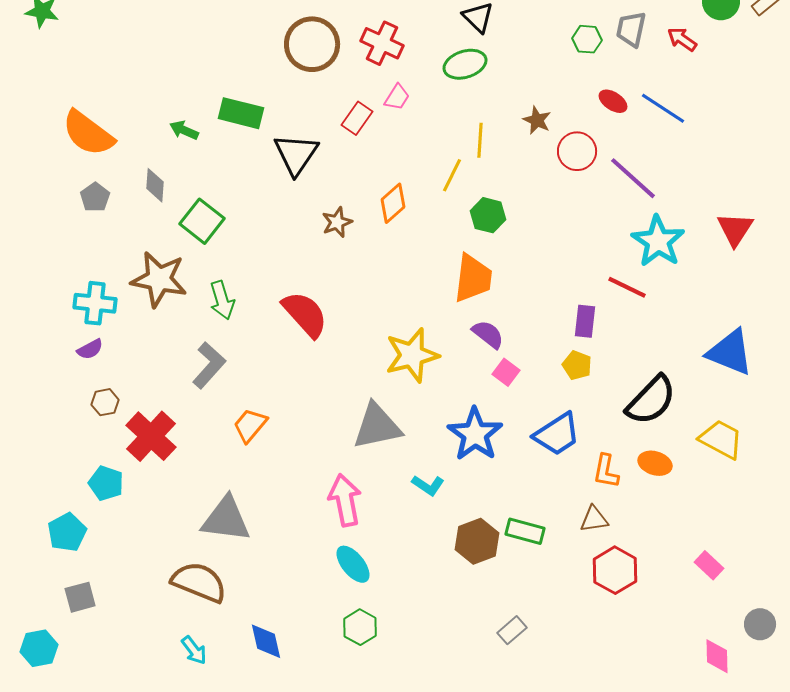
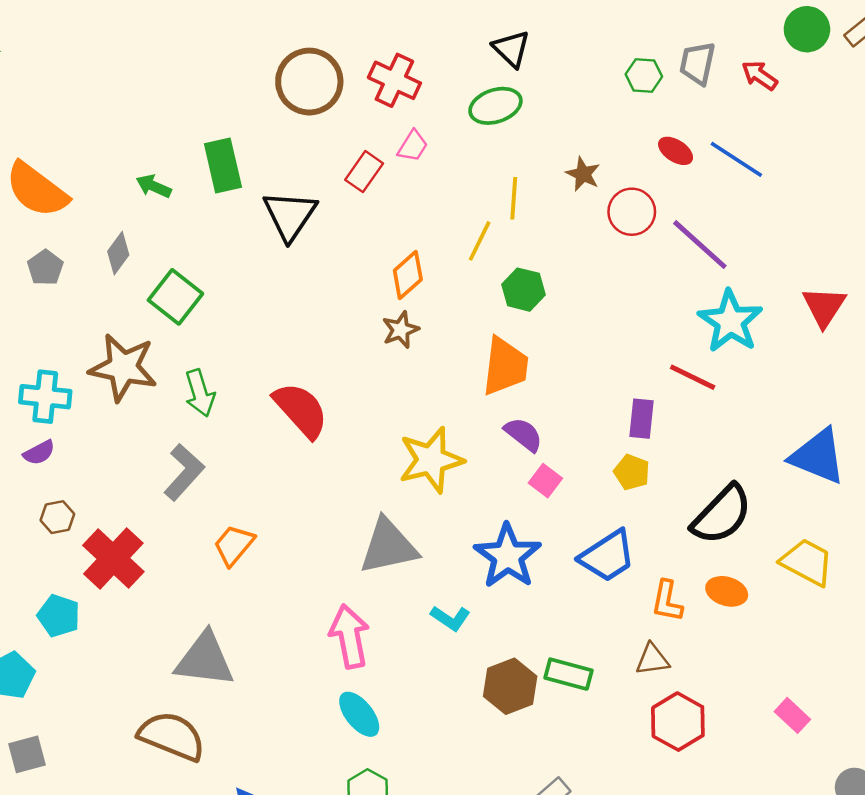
green rectangle: (241, 113) -> (223, 165), turned 63
gray diamond: (155, 185) -> (118, 253), turned 32
brown star: (337, 222) -> (401, 330), moved

